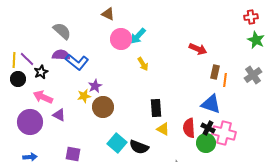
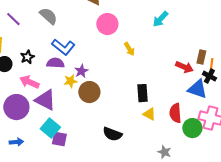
cyan arrow: (138, 36) -> (160, 19), moved
red arrow: (198, 49) -> (184, 67), moved
purple semicircle: (61, 55) -> (55, 63), moved
purple line: (27, 59) -> (13, 19), moved
purple triangle: (59, 115) -> (45, 100), size x1.6
black cross: (208, 128) -> (209, 76), moved
cyan square: (117, 143) -> (50, 128), moved
black semicircle: (139, 147) -> (112, 134), moved

